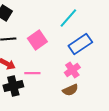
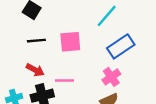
pink square: (37, 40) -> (70, 42), turned 30

